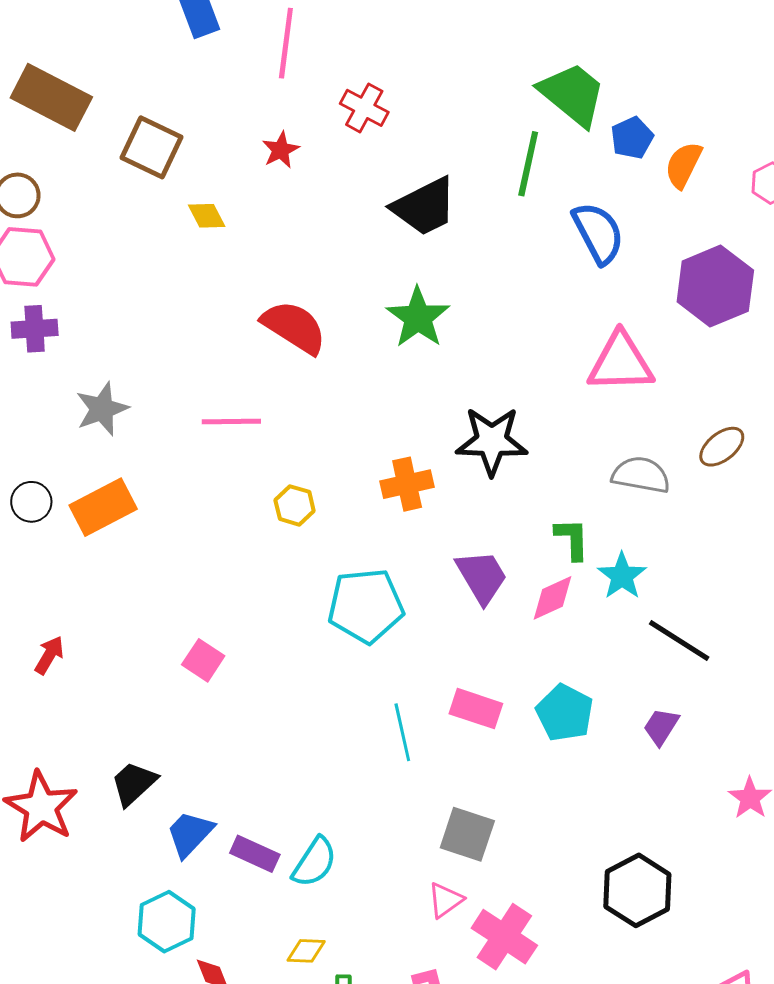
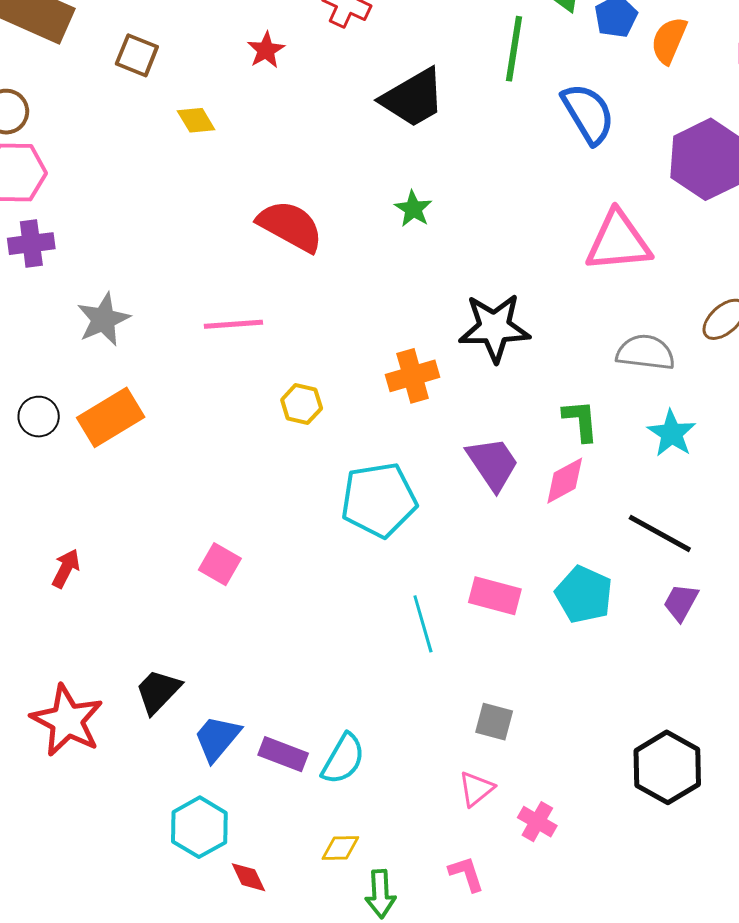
brown square: (152, 147) -> (137, 55), size x0.7
green star: (418, 317) -> (413, 209), size x0.6
cyan star: (622, 576) -> (672, 433), moved
black line: (679, 641) -> (660, 533), moved
gray square: (467, 834) -> (494, 722), size x0.7
pink cross: (504, 937) -> (537, 822), size x0.6

